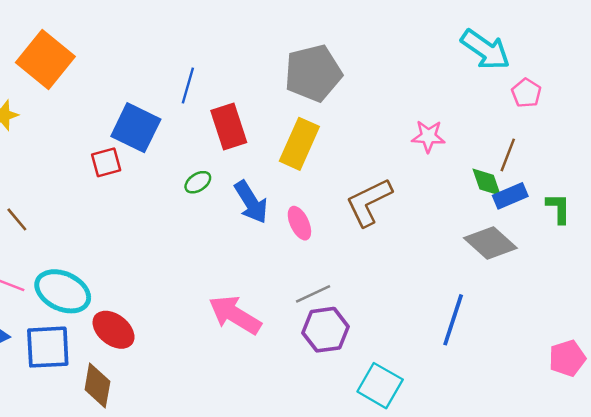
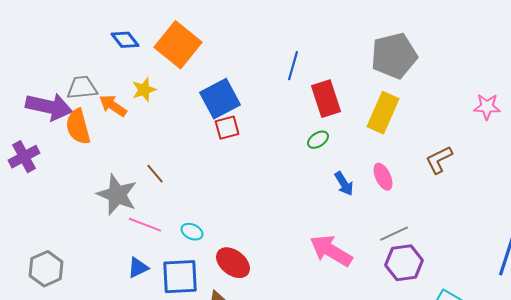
blue square: (136, 128) -> (220, 99), moved, turned 36
green ellipse: (198, 182) -> (318, 140), moved
blue arrow: (251, 202) -> (344, 184), moved, size x0.7
brown L-shape: (369, 202) -> (439, 160), size x0.7
cyan ellipse: (63, 291) -> (192, 232), size x0.5

